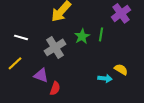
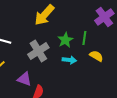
yellow semicircle: (121, 69) -> (96, 56), moved
cyan arrow: (105, 78) -> (69, 60), moved

